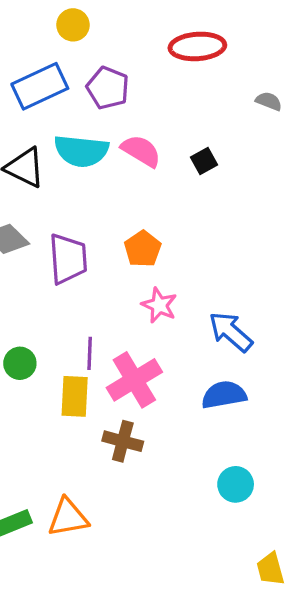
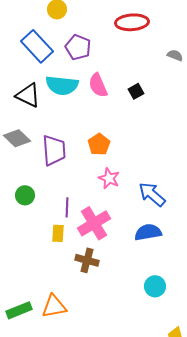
blue rectangle: (40, 86) -> (37, 46), turned 72
pink semicircle: (141, 151) -> (98, 85), turned -145
green circle: (20, 363) -> (25, 195), moved
yellow rectangle: (75, 396) -> (58, 233), size x0.7

